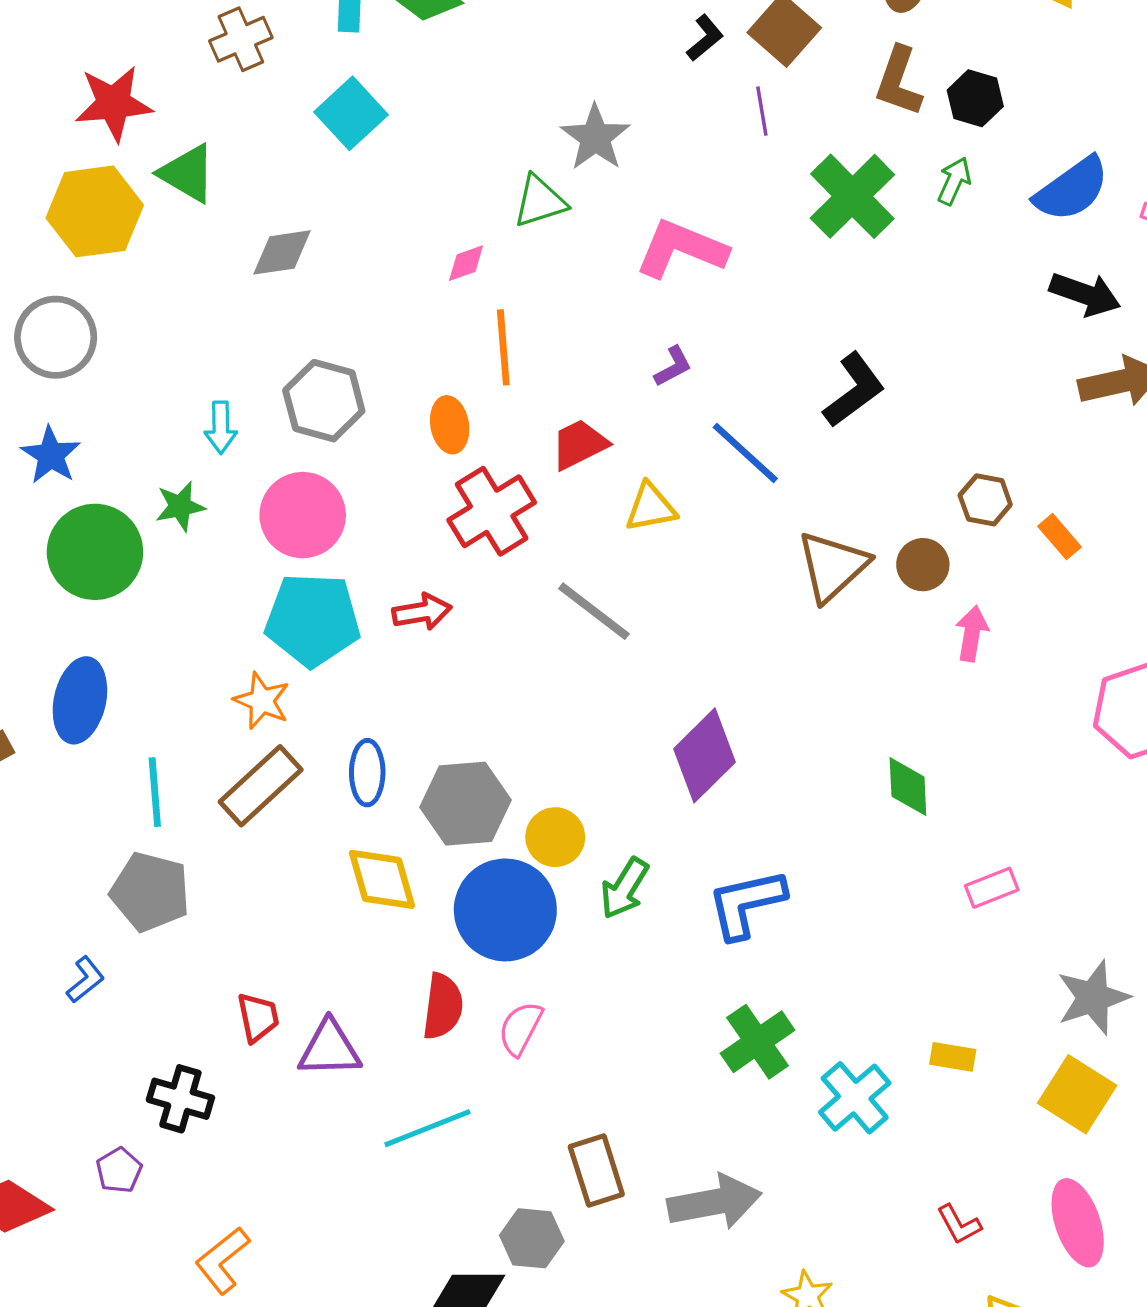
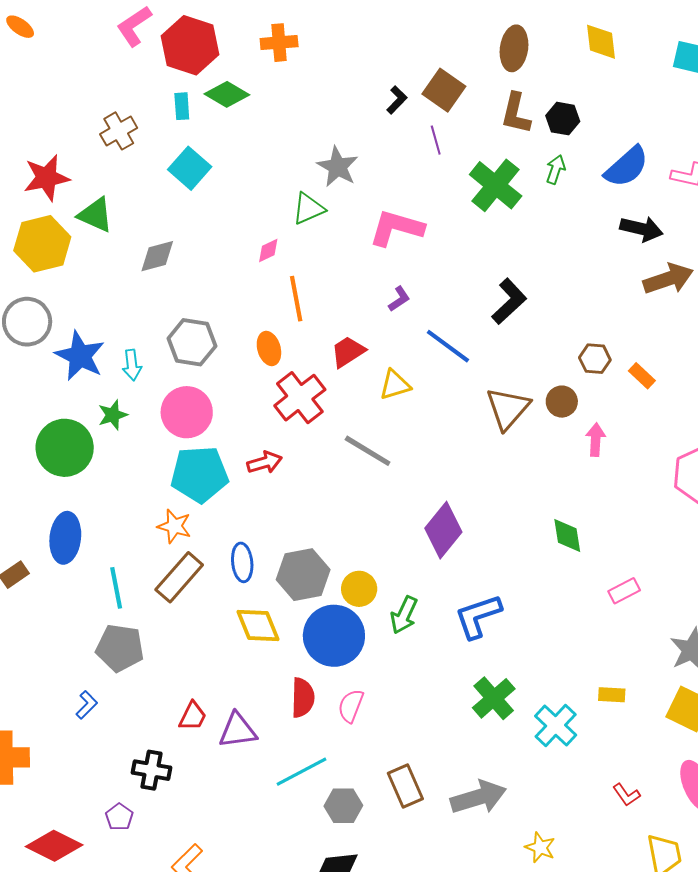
blue star: (51, 455) -> (80, 356), moved, size x1.4
red trapezoid: (258, 1017) -> (193, 716), turned 44
gray hexagon: (532, 1238) -> (343, 806), moved

